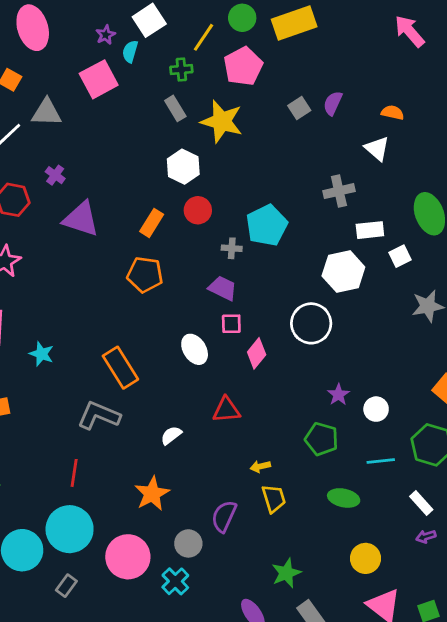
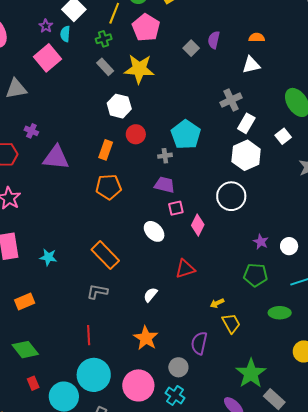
white triangle: (377, 149) -> (251, 65), turned -42
white rectangle: (370, 230) -> (246, 123), moved, turned -42
gray L-shape: (99, 415) -> (97, 292), size x0.7
green star: (286, 573) -> (251, 373), size x1.4

